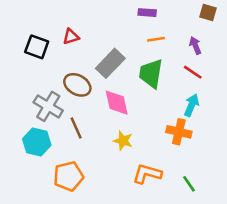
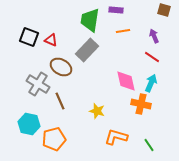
red triangle: (71, 37) -> (51, 40), moved, turned 40
green trapezoid: (151, 73) -> (90, 20), moved
pink diamond: (117, 103) -> (126, 81), moved
cyan hexagon: (37, 142) -> (29, 124), moved

